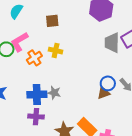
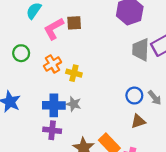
pink L-shape: (19, 42) -> (54, 29), moved
yellow cross: (56, 51) -> (74, 73), moved
brown triangle: (104, 93) -> (138, 121), moved

